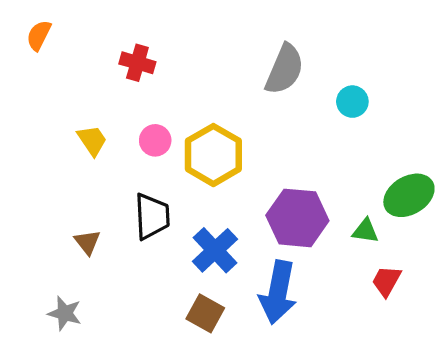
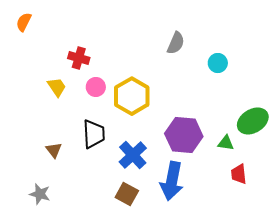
red cross: (137, 63) -> (79, 58), moved
gray semicircle: (284, 69) -> (176, 43), size x0.7
red trapezoid: (386, 281) -> (239, 174), turned -35

